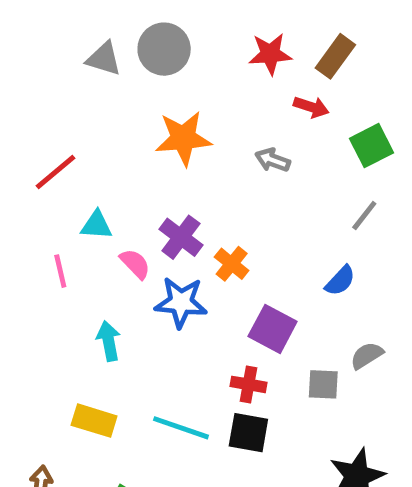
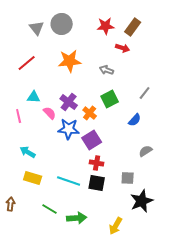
gray triangle: (104, 59) -> (37, 28), turned 35
green square: (372, 146) -> (110, 99), moved
red line: (55, 172) -> (27, 63), moved
purple square: (273, 329) -> (92, 140), moved, turned 30
cyan arrow: (109, 341) -> (28, 152), moved, turned -49
gray square: (323, 384) -> (128, 178), moved

